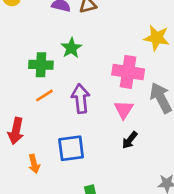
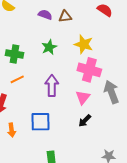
yellow star: (157, 38) -> (84, 44), moved
green cross: (41, 65) -> (14, 54), moved
orange line: (44, 95) -> (17, 79), moved

